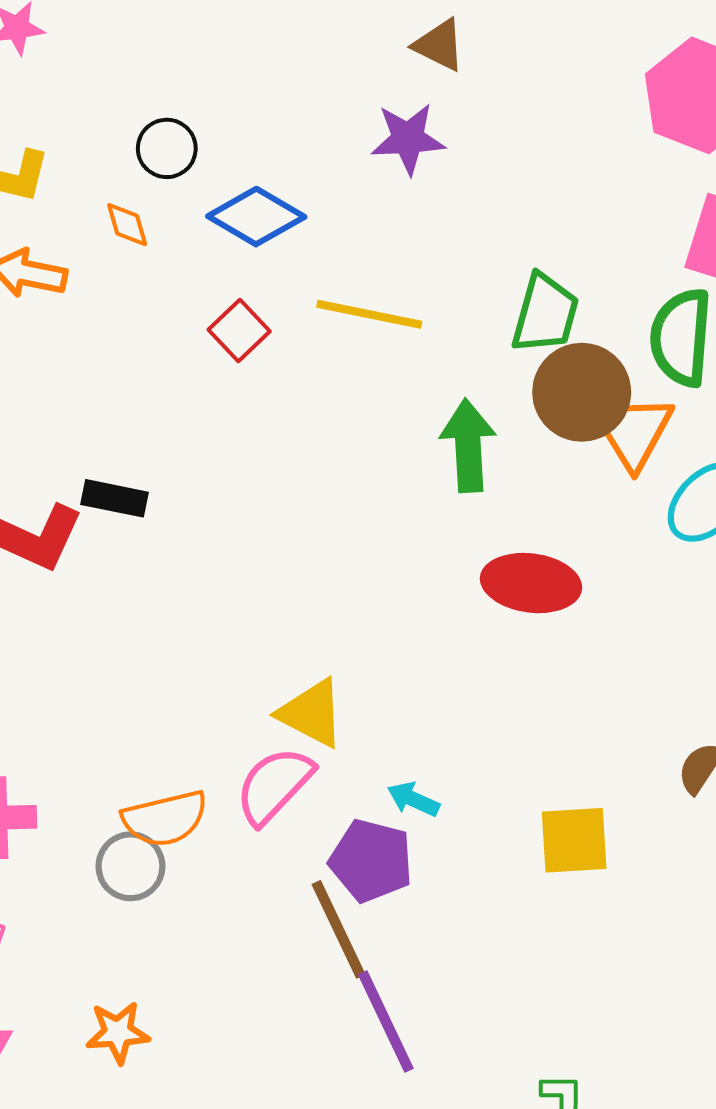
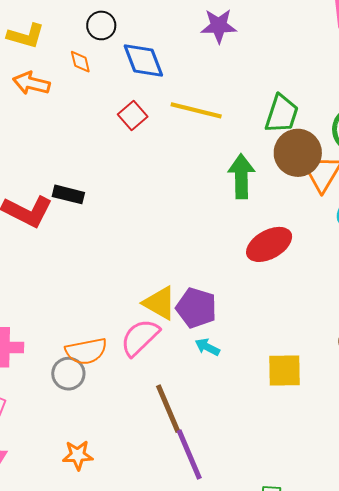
blue diamond: (256, 217) -> (143, 61), turned 36
red ellipse: (531, 583) -> (269, 244), turned -39
purple pentagon: (371, 861) -> (196, 308), moved
orange star: (118, 1032) -> (78, 455), moved

